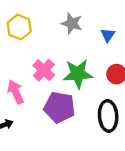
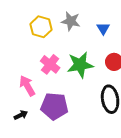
yellow hexagon: (19, 27) -> (41, 27), moved
purple pentagon: (59, 107) -> (54, 106), moved

